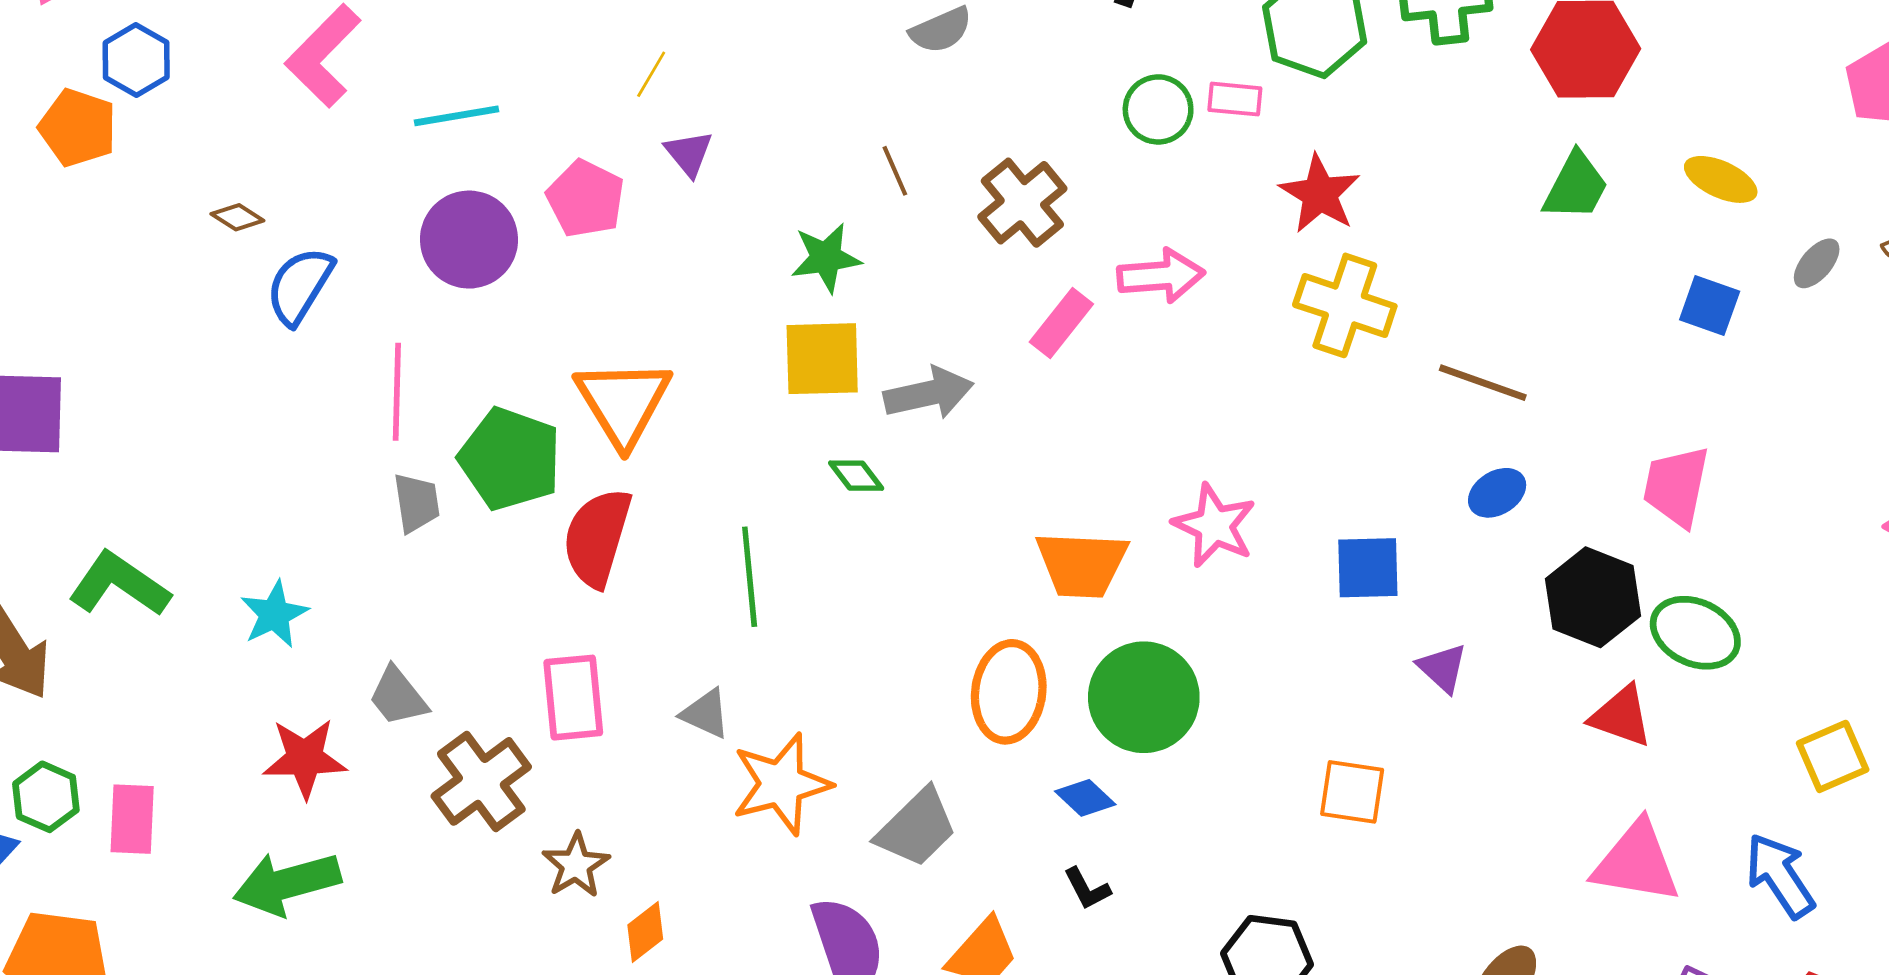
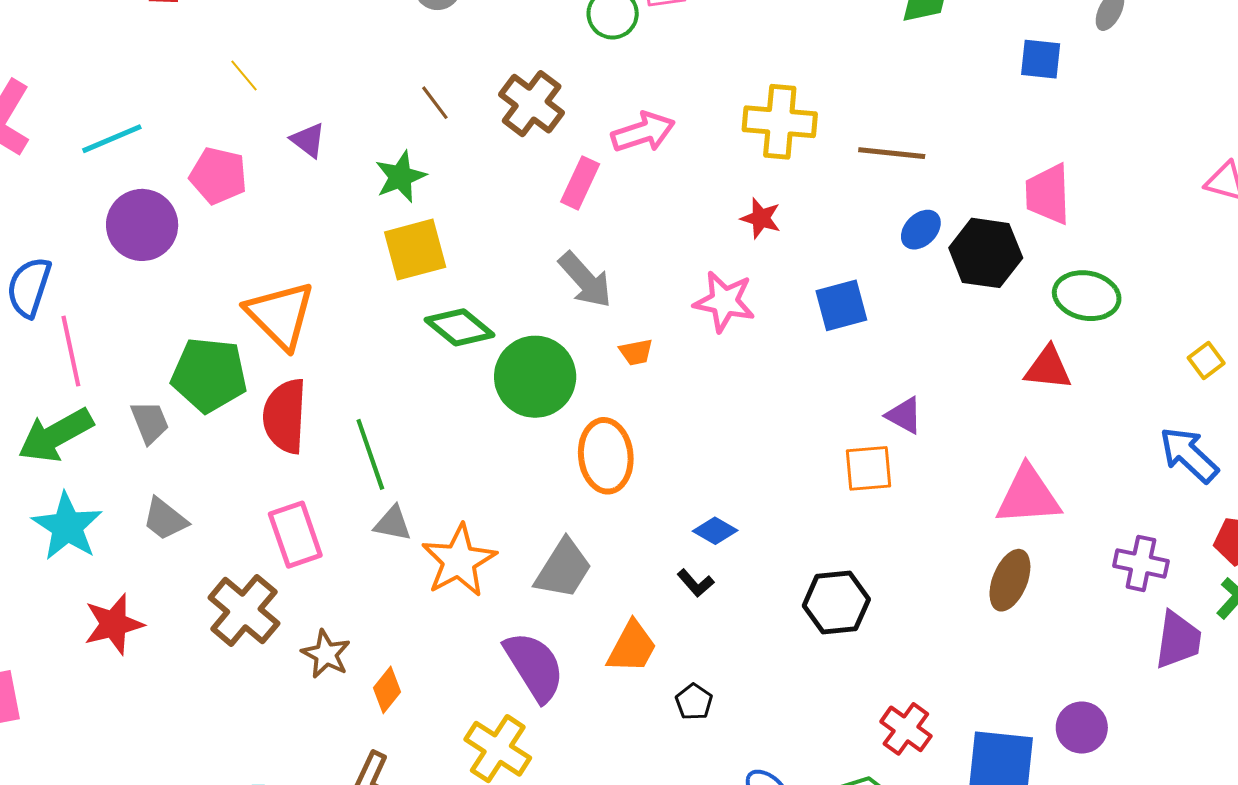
yellow line: (651, 74) -> (244, 75), turned -57
purple triangle: (689, 153) -> (308, 140), moved
red star: (1320, 194) -> (761, 218), moved, size x0.7
pink line: (397, 392) -> (71, 351), moved
gray arrow: (929, 393) -> (585, 280), moved, turned 74
green diamond: (856, 476) -> (460, 327), size x1.6
orange trapezoid: (1082, 564) -> (636, 352), size x0.5
green line: (750, 577) -> (370, 454), moved
black hexagon: (1593, 597) -> (986, 253), moved
cyan star: (274, 614) -> (67, 526), size x1.4
purple triangle: (1442, 668) -> (904, 415), moved
gray trapezoid: (398, 696) -> (165, 519), moved
green circle: (1144, 697) -> (535, 377), moved
yellow square: (1833, 756) -> (1206, 360), size x0.7
blue diamond: (1085, 798) -> (715, 531), moved
pink triangle: (1636, 862) -> (1028, 496), moved
green arrow: (287, 883) -> (56, 435), moved

